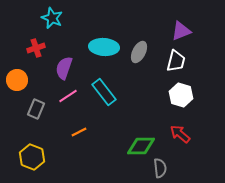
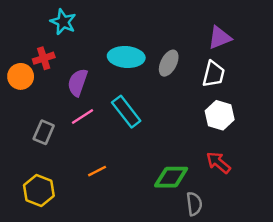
orange circle: (17, 80) -> (21, 76), moved
orange line: (79, 132) -> (97, 171), moved

